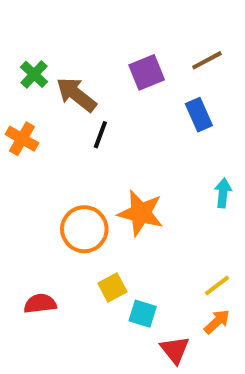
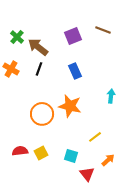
brown line: (207, 60) -> (103, 30), turned 49
blue rectangle: (199, 115) -> (75, 71), moved
black line: (100, 135) -> (39, 69), moved
yellow line: (217, 285) -> (95, 137), moved
yellow square: (112, 287) -> (41, 153), moved

